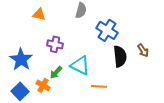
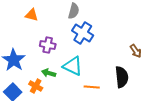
blue cross: (107, 30) -> (83, 33), moved
black semicircle: (120, 56) -> (122, 77), moved
green arrow: (56, 72) -> (49, 73), turned 64

